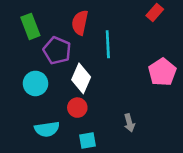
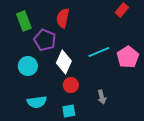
cyan line: (108, 44) -> (99, 52), moved, turned 70
red circle: (77, 108) -> (71, 85), moved

